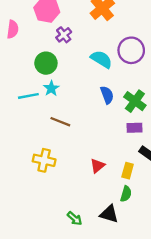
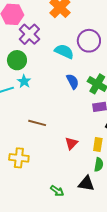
purple cross: (64, 35) -> (29, 34), size x1.5
brown line: (60, 122) -> (37, 123), moved
yellow cross: (44, 160) -> (19, 158), moved

